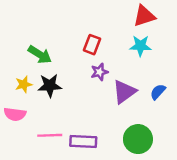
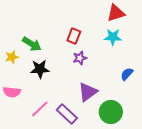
yellow star: (24, 84) -> (12, 57), moved
purple triangle: (124, 92) -> (88, 92), moved
pink line: (50, 135) -> (40, 109), turned -42
purple rectangle: (83, 142) -> (67, 114), turned 40

